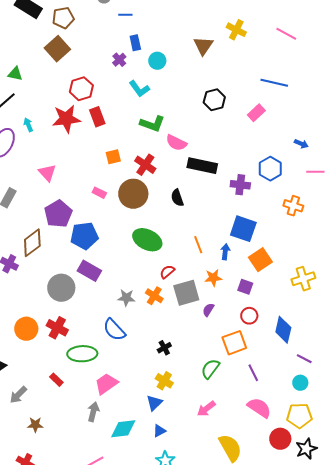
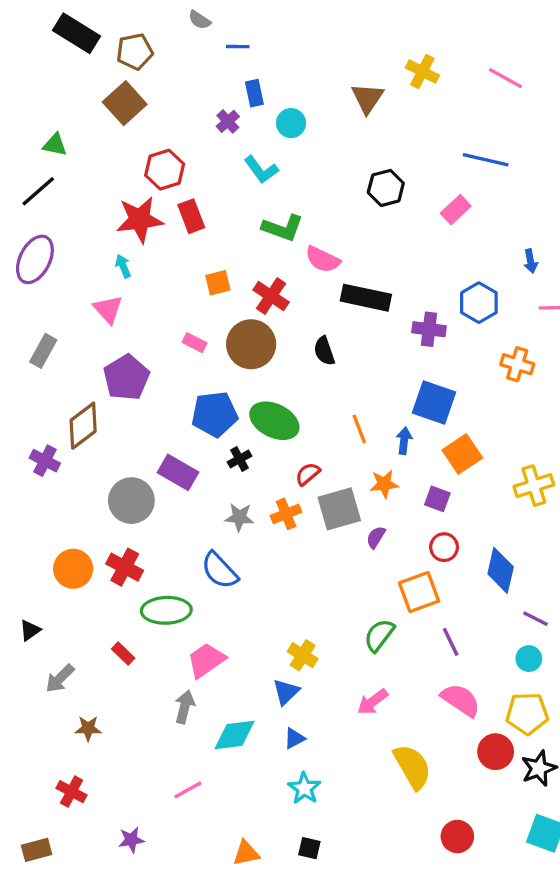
cyan arrow: (28, 125) -> (123, 266), moved
blue arrow: (301, 144) -> (530, 261), turned 56
blue pentagon: (84, 236) -> (215, 414), moved
orange cross: (154, 296) -> (286, 514), turned 36
black cross: (164, 348) -> (239, 459), moved

